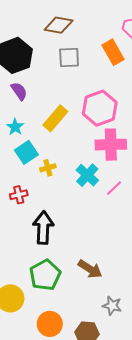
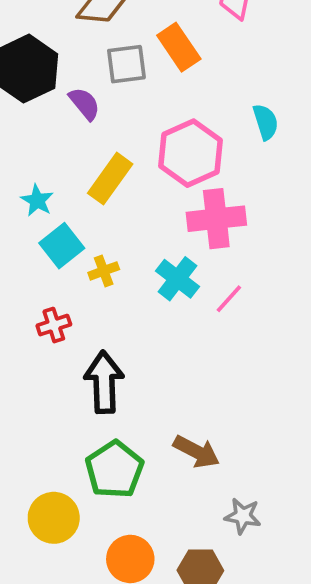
orange rectangle: (113, 52) -> (179, 47), moved
purple semicircle: (19, 91) -> (85, 104), moved

